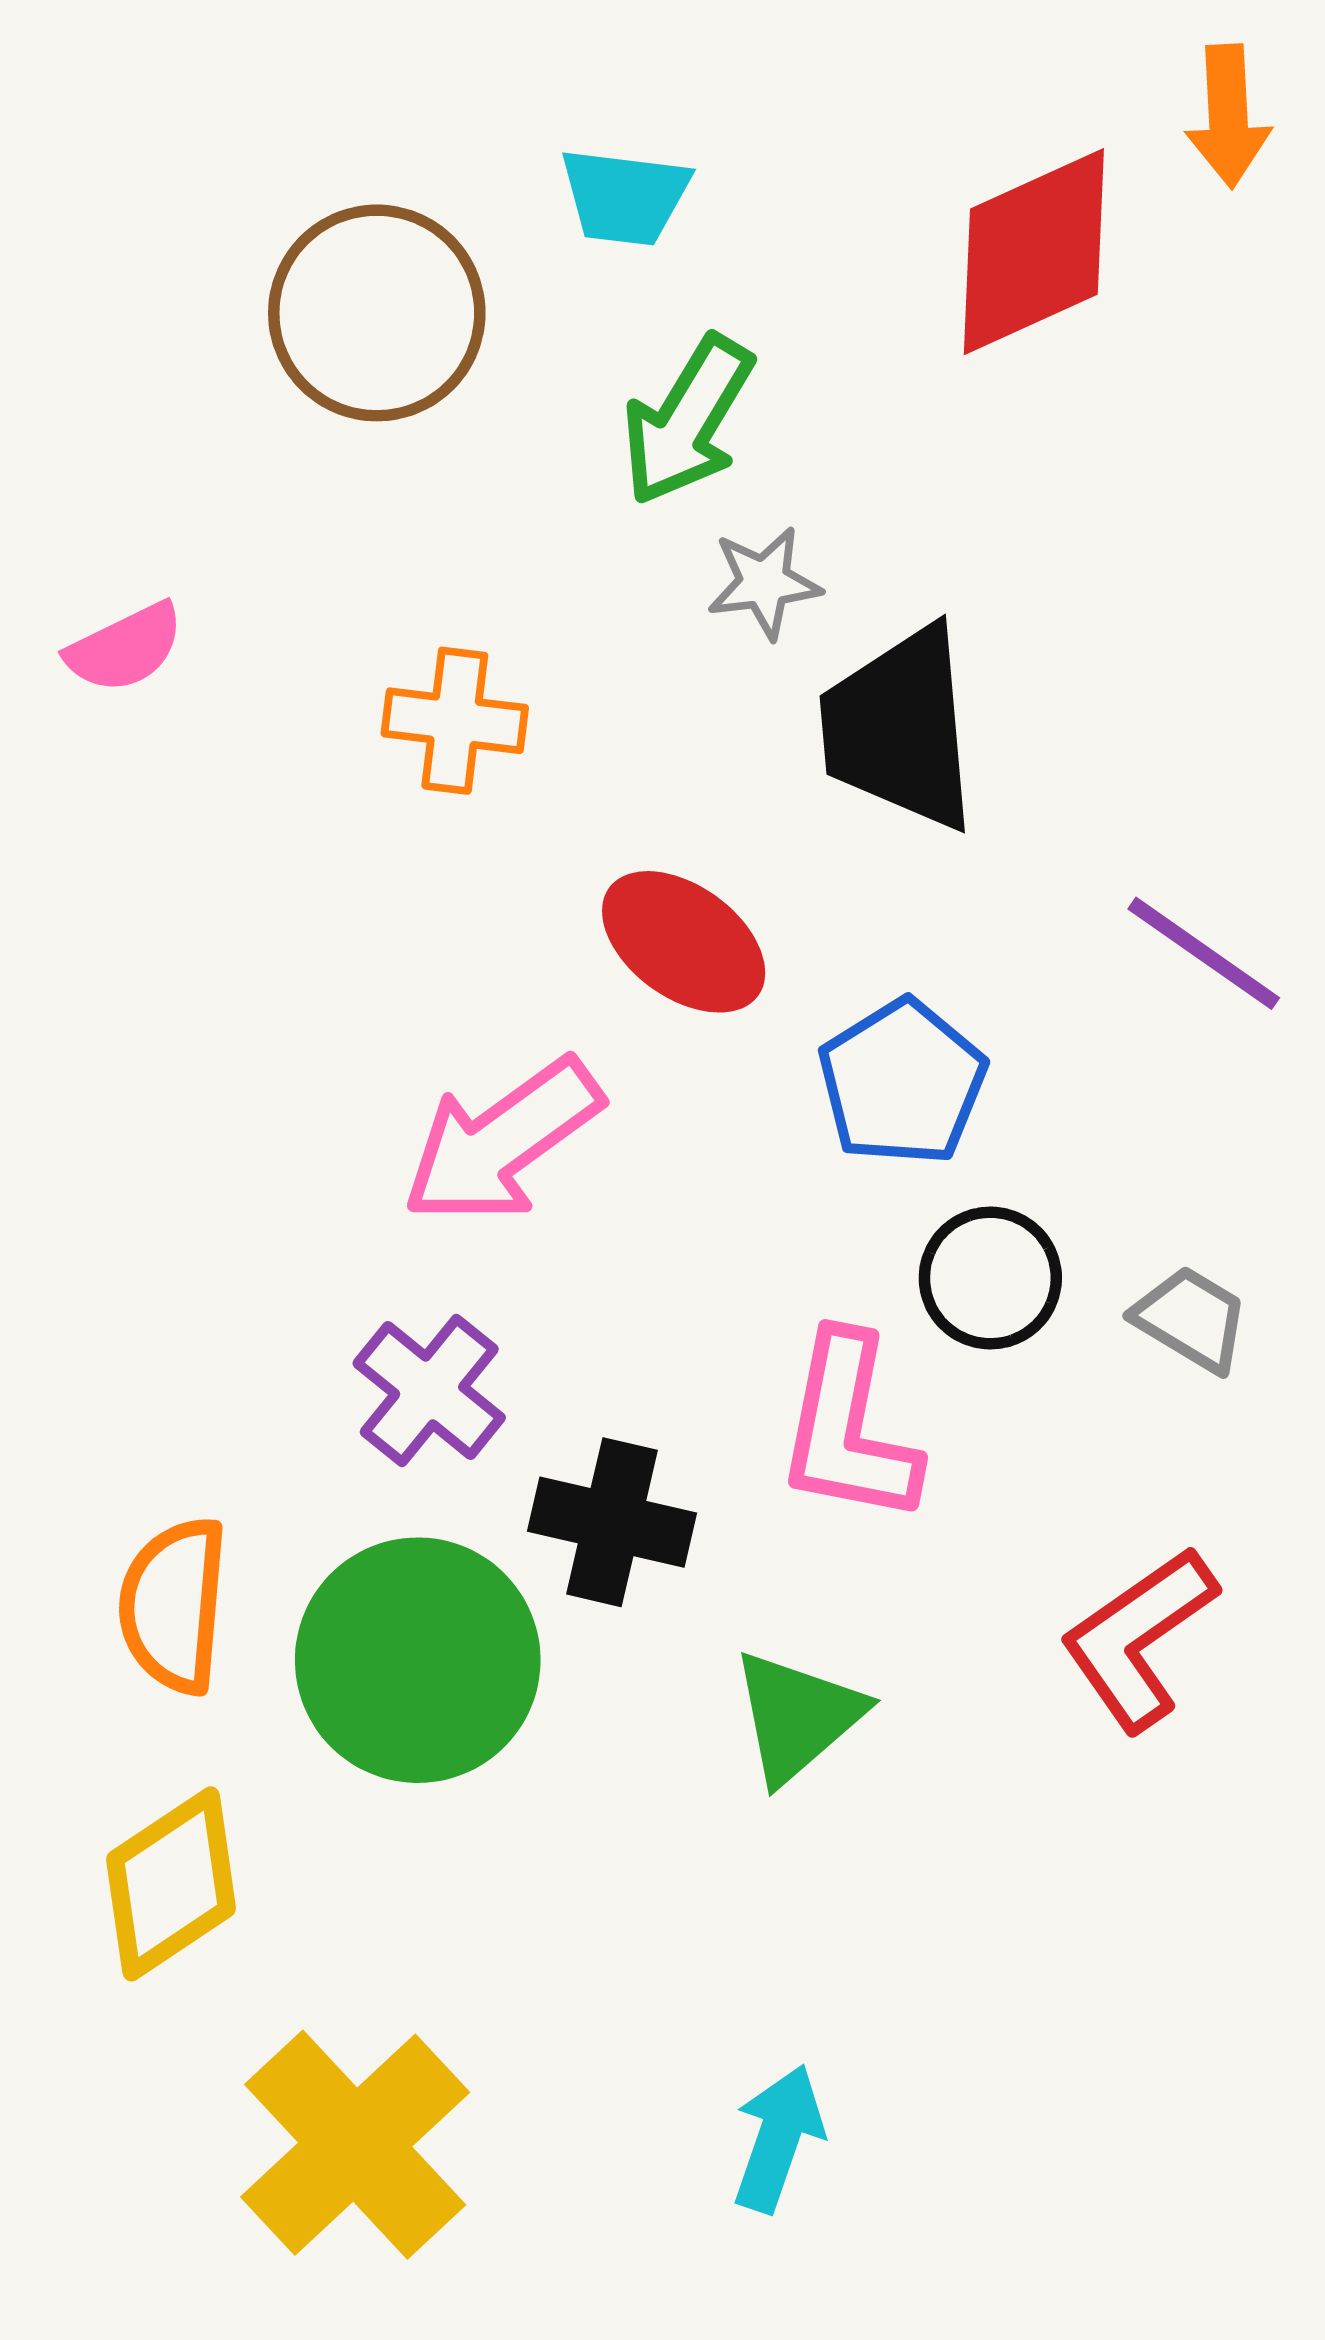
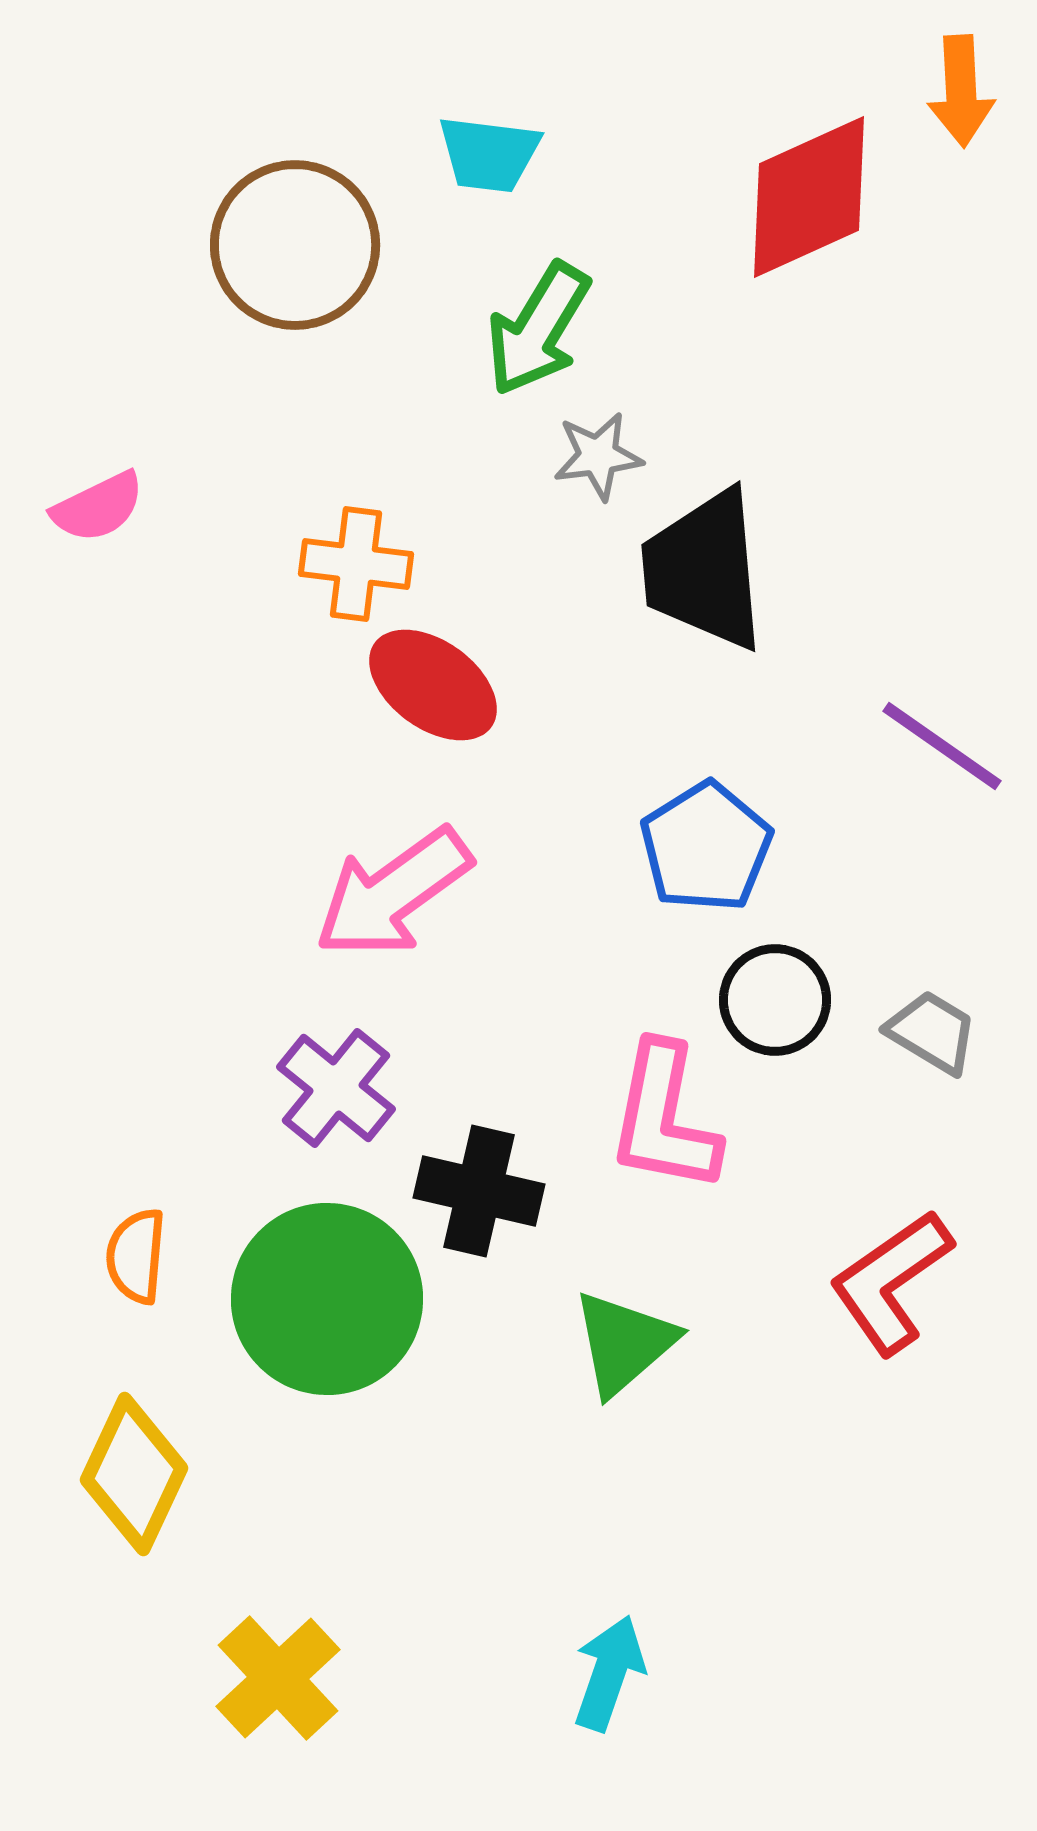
red ellipse: (684, 942) -> (433, 685), moved
orange semicircle: (174, 1605) -> (136, 1256), size x0.7
yellow diamond: (171, 1884) -> (134, 1474), turned -31
yellow cross: (355, 2145) -> (278, 1678), size x0.7

